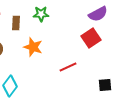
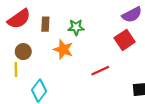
green star: (41, 14) -> (76, 27), moved

